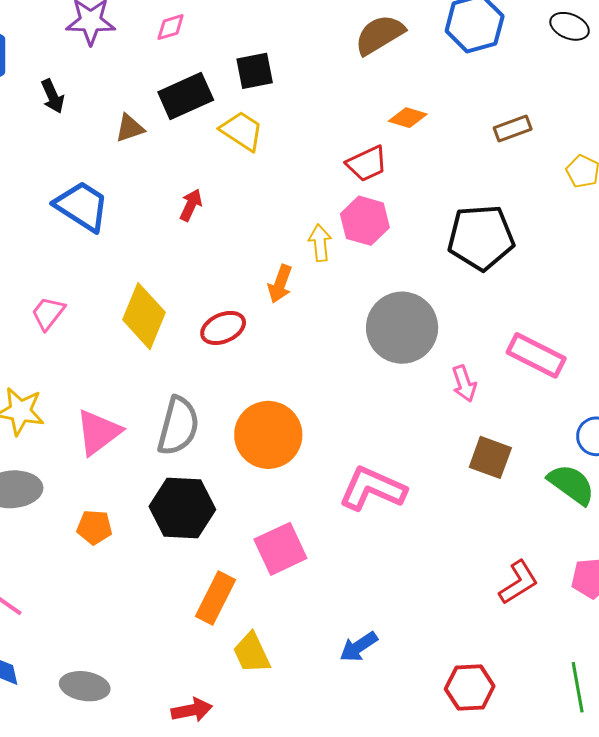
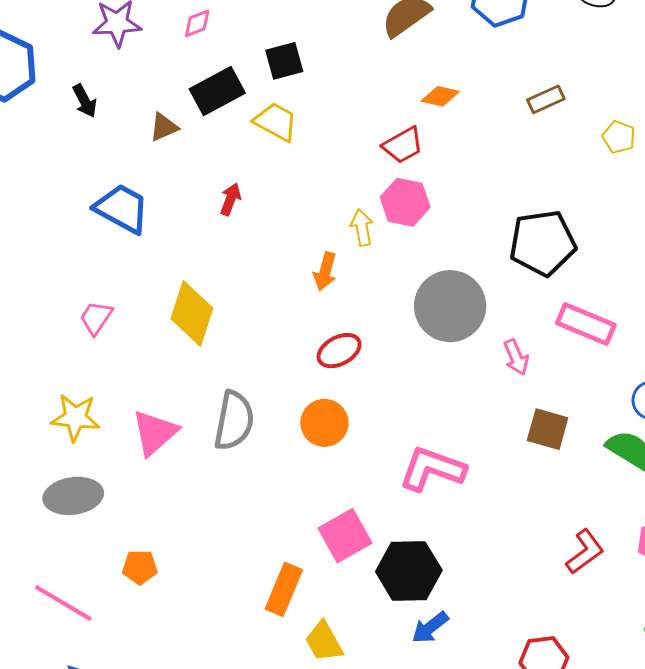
black pentagon: (481, 237) -> (543, 243), moved
red ellipse: (223, 328) -> (339, 351), moved
orange circle: (268, 435) -> (324, 423), size x0.7
black hexagon: (182, 508) -> (409, 571), moved
orange pentagon: (94, 527) -> (140, 567), moved

